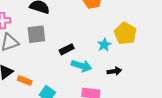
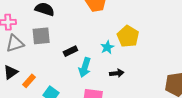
cyan arrow: (81, 66) -> (85, 67), turned 90
orange rectangle: (25, 80) -> (29, 81), turned -72

